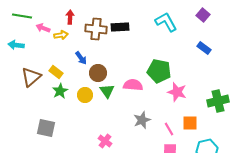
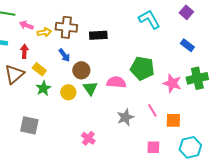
red arrow: (70, 17) -> (24, 51), moved
black rectangle: (120, 27) -> (98, 35), moved
brown cross: (96, 29) -> (66, 27), moved
pink star: (177, 92) -> (172, 83), moved
green cross: (218, 101) -> (197, 78), moved
pink line: (169, 129) -> (152, 110), moved

